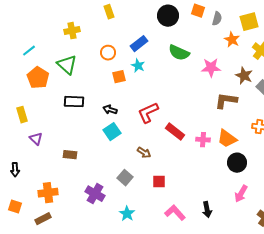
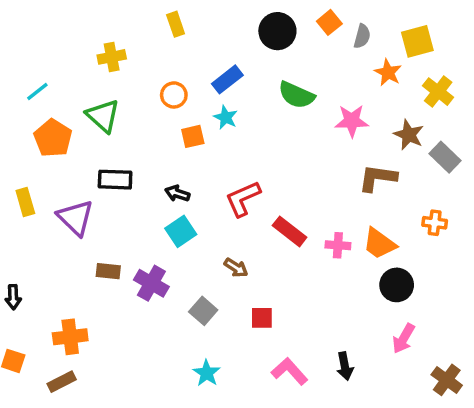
orange square: (198, 11) -> (329, 22), turned 32
purple triangle: (36, 139) -> (75, 218), moved, size x1.6
purple cross: (95, 194) -> (151, 283), moved

